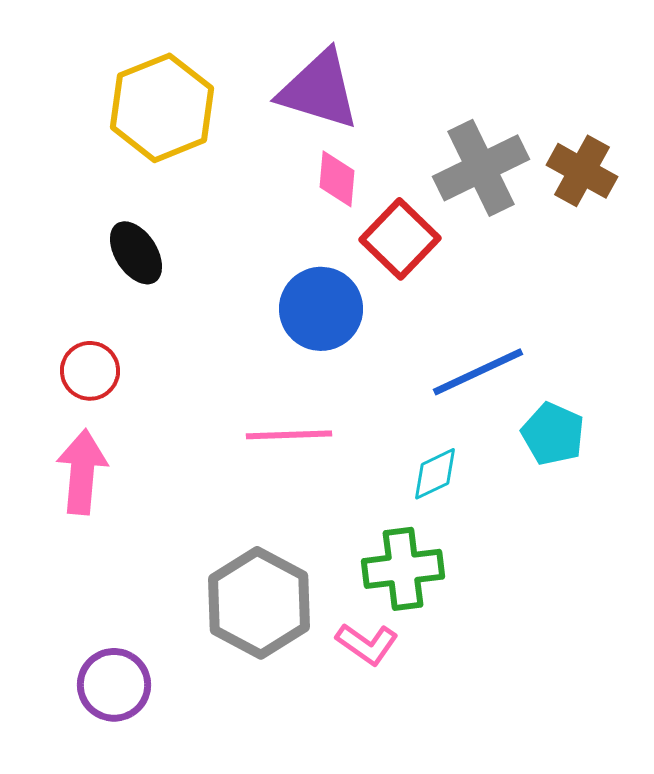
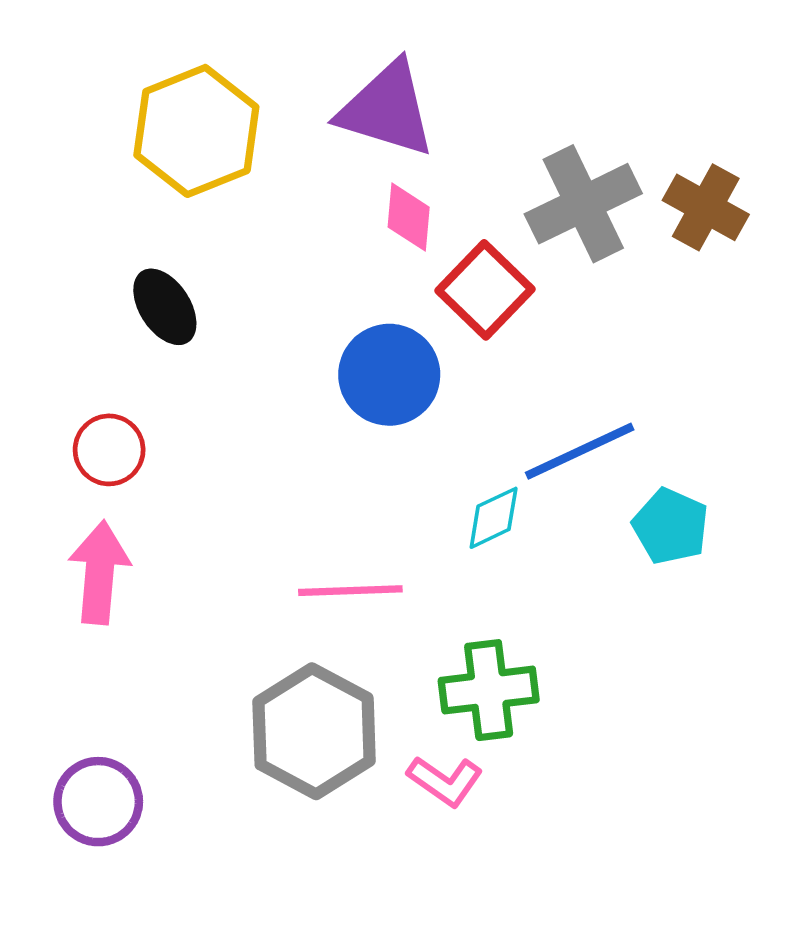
pink line: (289, 435) -> (350, 591), moved
cyan diamond: (435, 474) -> (494, 518), moved
purple circle: (114, 685) -> (98, 802), moved

